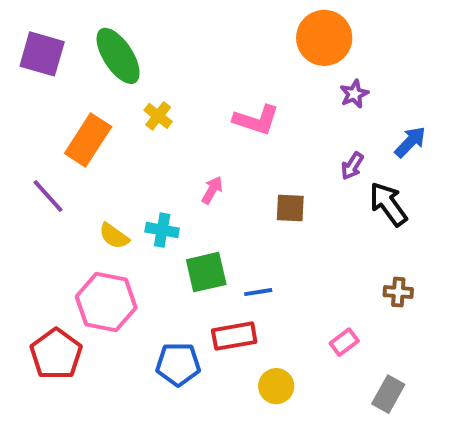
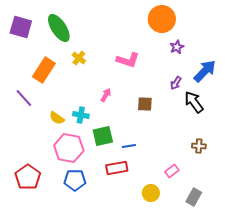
blue arrow: (410, 142) -> (205, 71), size x1.4
pink hexagon: (106, 302) -> (69, 148), moved
blue pentagon: (178, 364) -> (75, 180), moved
yellow circle: (276, 386) -> (151, 193), moved

